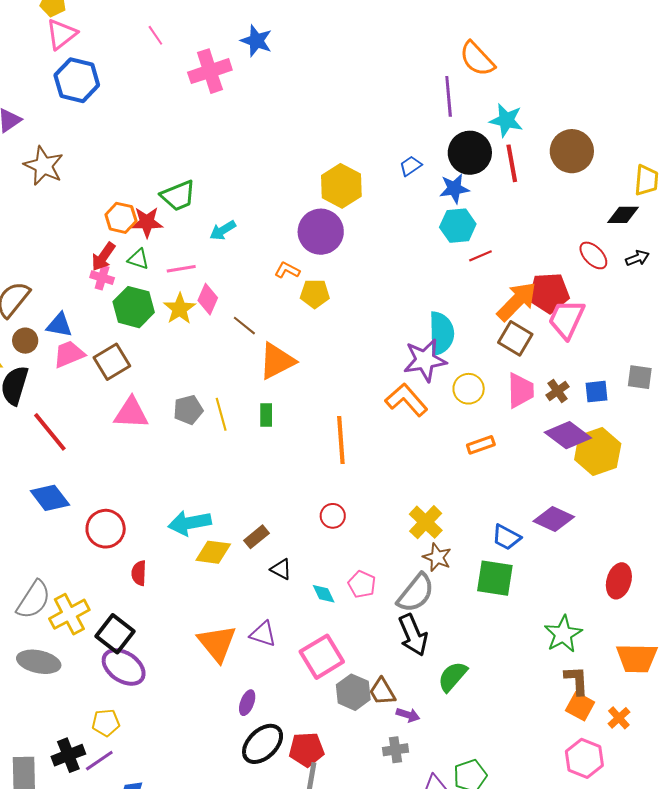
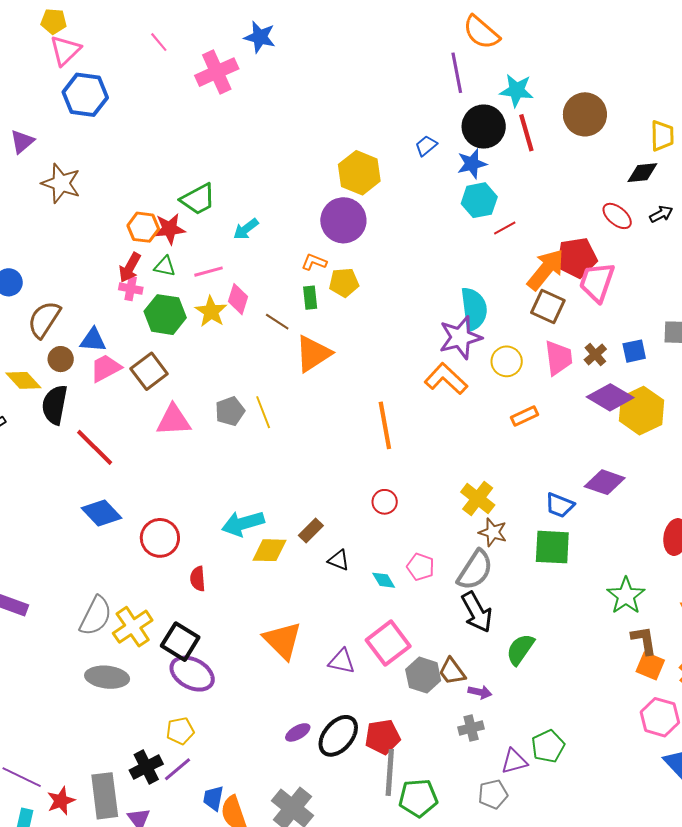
green rectangle: (266, 415) -> (310, 298), moved
purple triangle: (263, 634) -> (342, 661), moved
purple ellipse: (247, 703) -> (298, 732), moved, turned 45

